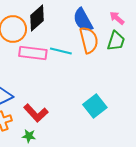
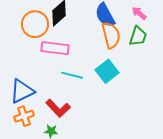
cyan line: (61, 51) -> (72, 75), moved
cyan square: (95, 106) -> (107, 71), moved

